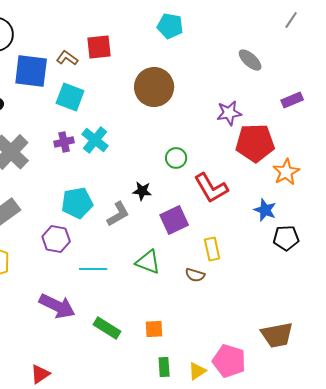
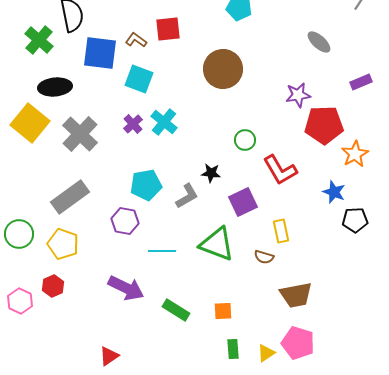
purple cross: (64, 142) -> (133, 124), turned -30
green triangle: (148, 262) -> (217, 244), size x1.4
brown trapezoid: (277, 335) -> (296, 295), moved

